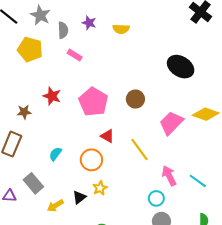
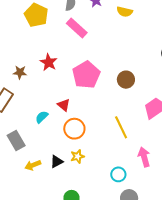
pink rectangle: (75, 55) -> (77, 28), size x1.5
red triangle: (107, 136) -> (64, 105), moved
cyan circle: (156, 198) -> (118, 174), moved

